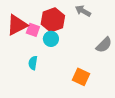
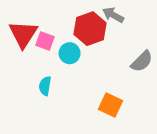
red hexagon: (53, 20) -> (90, 29), moved
red triangle: (17, 25) -> (23, 34), turned -30

